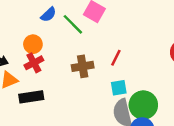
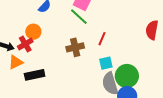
green line: (73, 24) -> (79, 17), moved
red cross: (34, 63) -> (25, 44), moved

